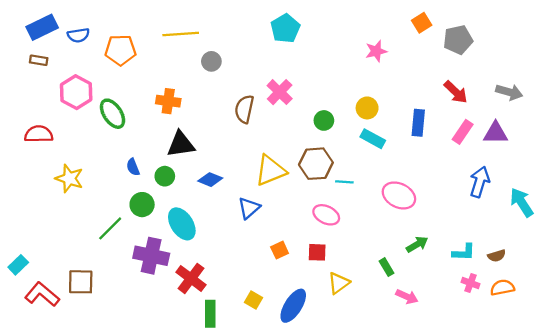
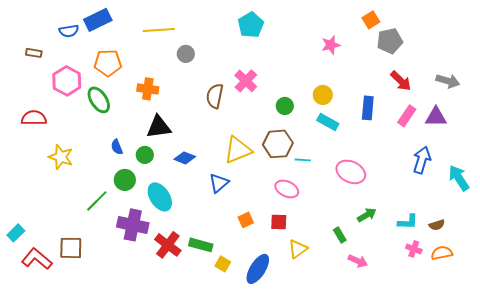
blue rectangle: (42, 27) -> (98, 20), moved
gray pentagon: (458, 40) -> (390, 41), moved
orange pentagon: (120, 50) -> (108, 63), moved
green rectangle: (210, 314) -> (201, 245), moved, turned -75

